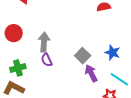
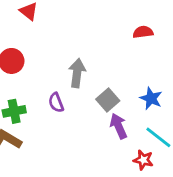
gray arrow: (44, 42) -> (77, 73), moved

